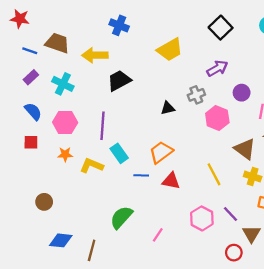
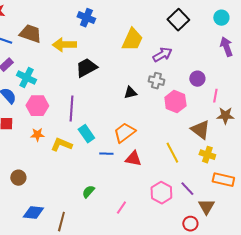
yellow trapezoid: (170, 50) -> (132, 40), turned -35
purple arrow: (217, 68) -> (162, 55), moved
cyan cross: (63, 84) -> (26, 78), moved
gray cross: (196, 95) -> (156, 81), turned 35
green semicircle: (121, 217) -> (88, 192), size x0.6

